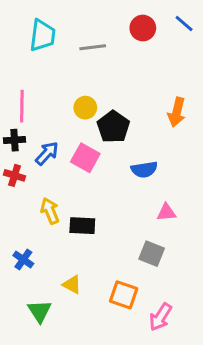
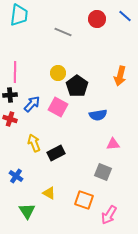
cyan trapezoid: (43, 35) -> (19, 15), moved
gray line: (93, 47) -> (63, 32), turned 30
black rectangle: (82, 226) -> (56, 153), turned -30

